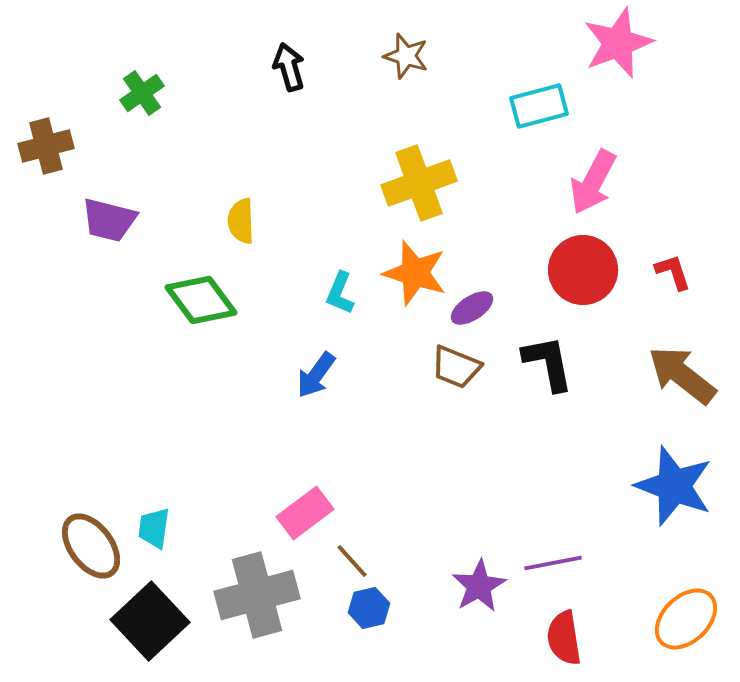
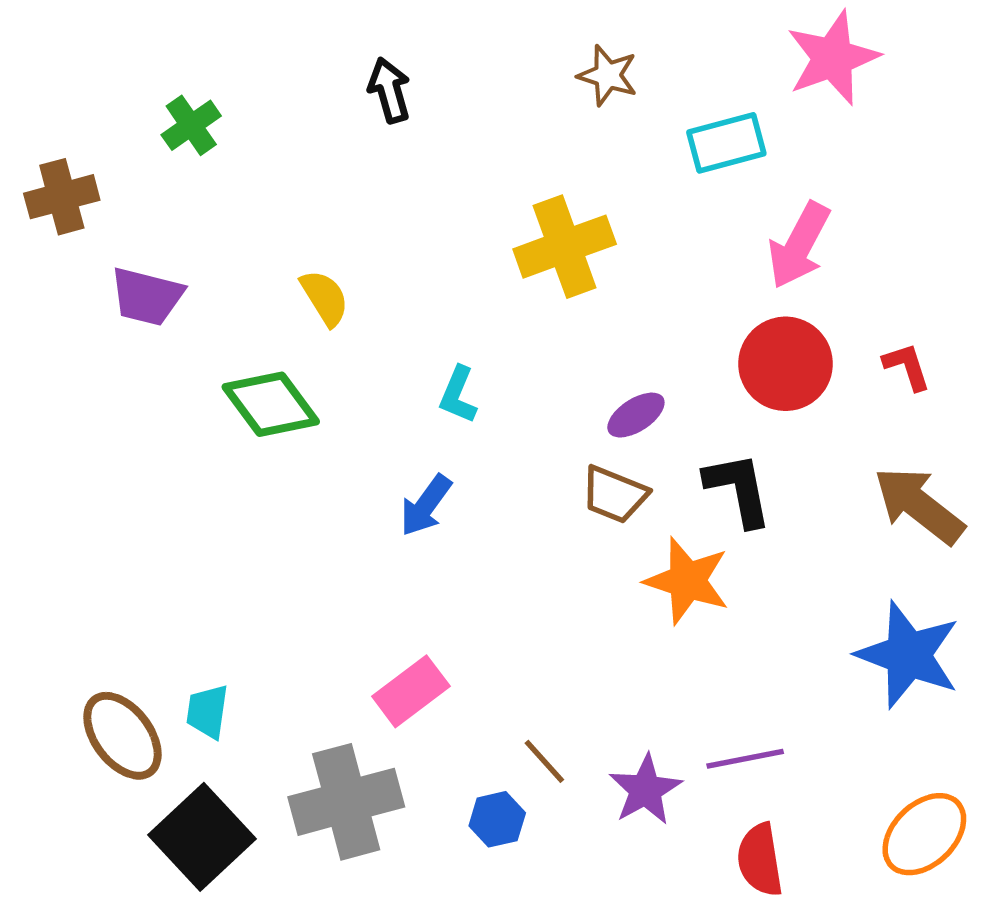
brown star: (406, 56) -> (608, 75), moved
yellow semicircle: (241, 221) -> (325, 298), turned 150
orange star: (415, 273) -> (687, 581), moved
brown line: (352, 561) -> (544, 761), moved

